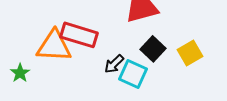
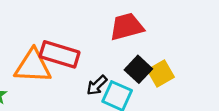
yellow square: (190, 53) -> (161, 74), moved

